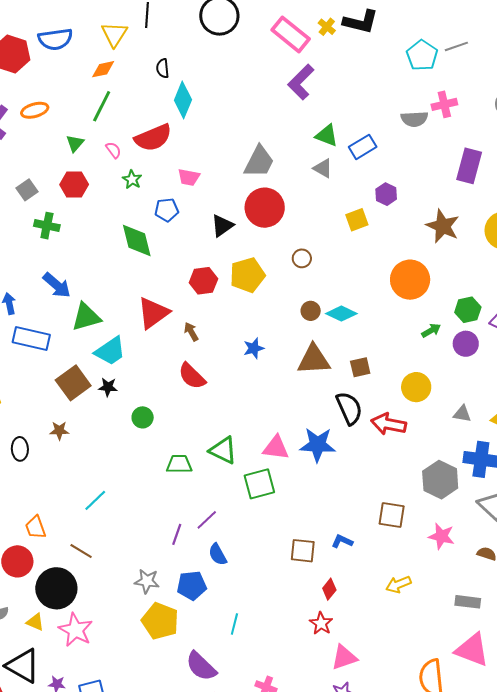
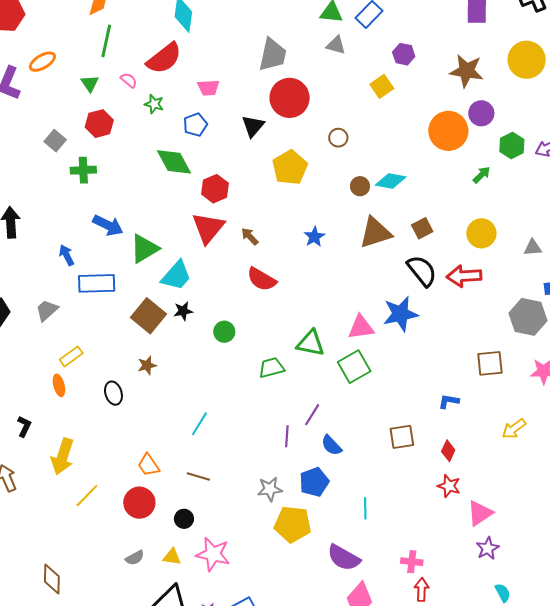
red hexagon: (203, 281) -> (215, 189), moved
purple circle: (466, 344) -> (481, 113), moved
brown square: (303, 551) -> (402, 437), moved
black circle: (56, 588) -> (184, 519), size x0.5

